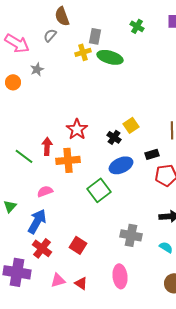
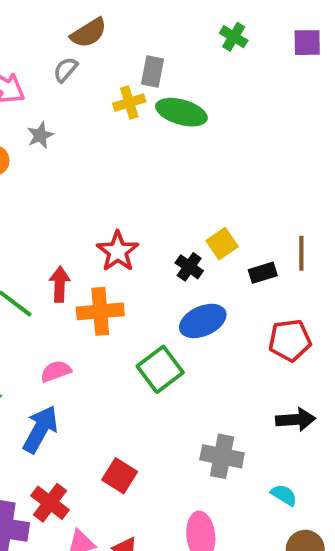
brown semicircle: (62, 16) -> (89, 33), turned -102
green cross: (137, 26) -> (234, 37), moved
black rectangle: (152, 154) -> (263, 273), moved
cyan semicircle: (166, 247) -> (284, 495), moved
red cross: (42, 248) -> (50, 503), moved

